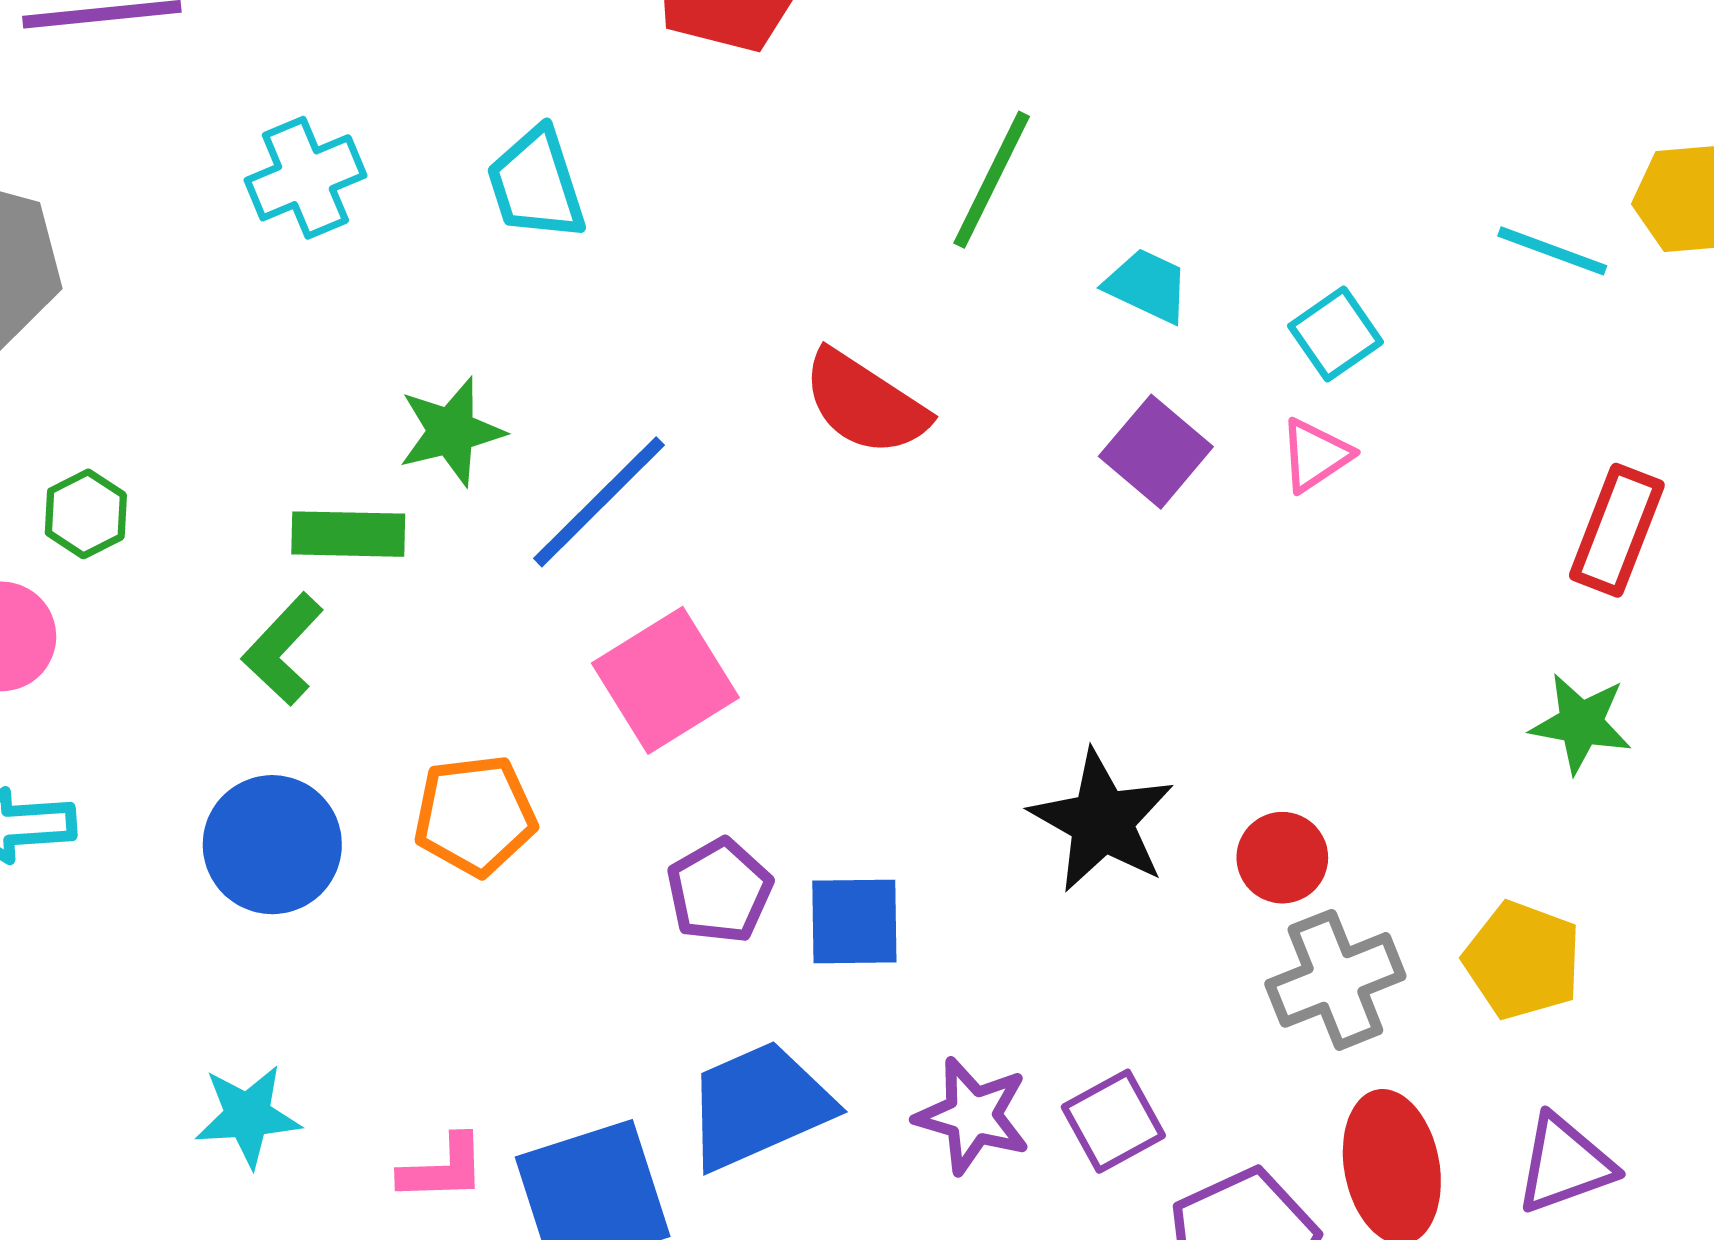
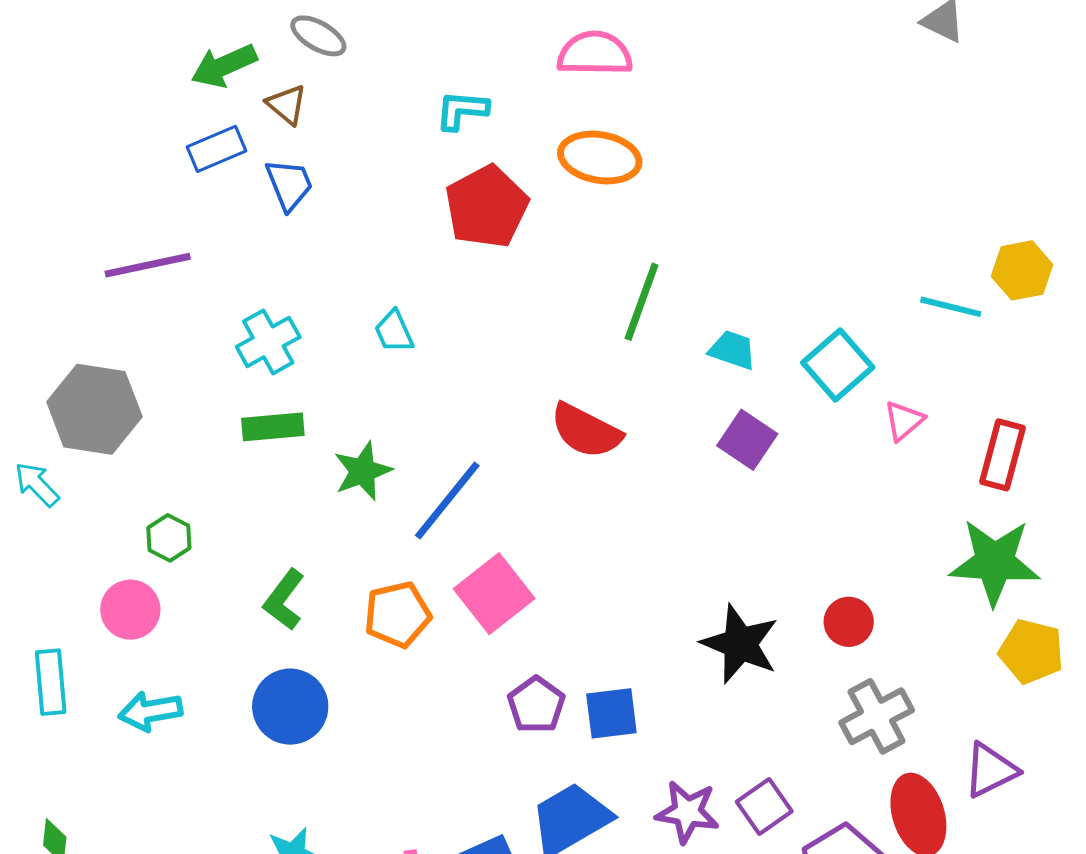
cyan trapezoid: (536, 184) -> (394, 331), size x0.7
cyan square: (1335, 334) -> (838, 365), size x1.4
pink triangle: (1315, 455) -> (904, 421), moved
green rectangle: (348, 534) -> (273, 427), moved
green star: (1581, 723) -> (995, 562), size x1.6
orange pentagon: (475, 815) -> (397, 614), moved
red circle: (1282, 858) -> (849, 622), moved
yellow pentagon: (1523, 960) -> (1031, 651), moved
purple triangle: (1565, 1164) -> (991, 770), moved

